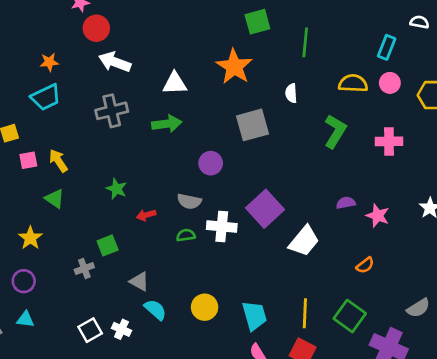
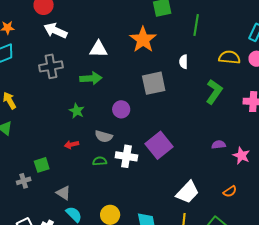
green star: (116, 189) -> (77, 111), moved
white trapezoid: (304, 241) -> (187, 192), moved

